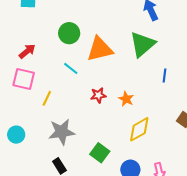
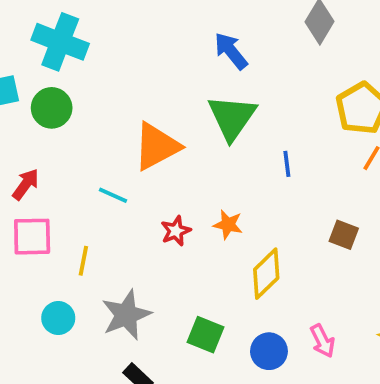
green circle: (69, 33) -> (52, 108), moved
cyan circle: (16, 135) -> (58, 318), moved

